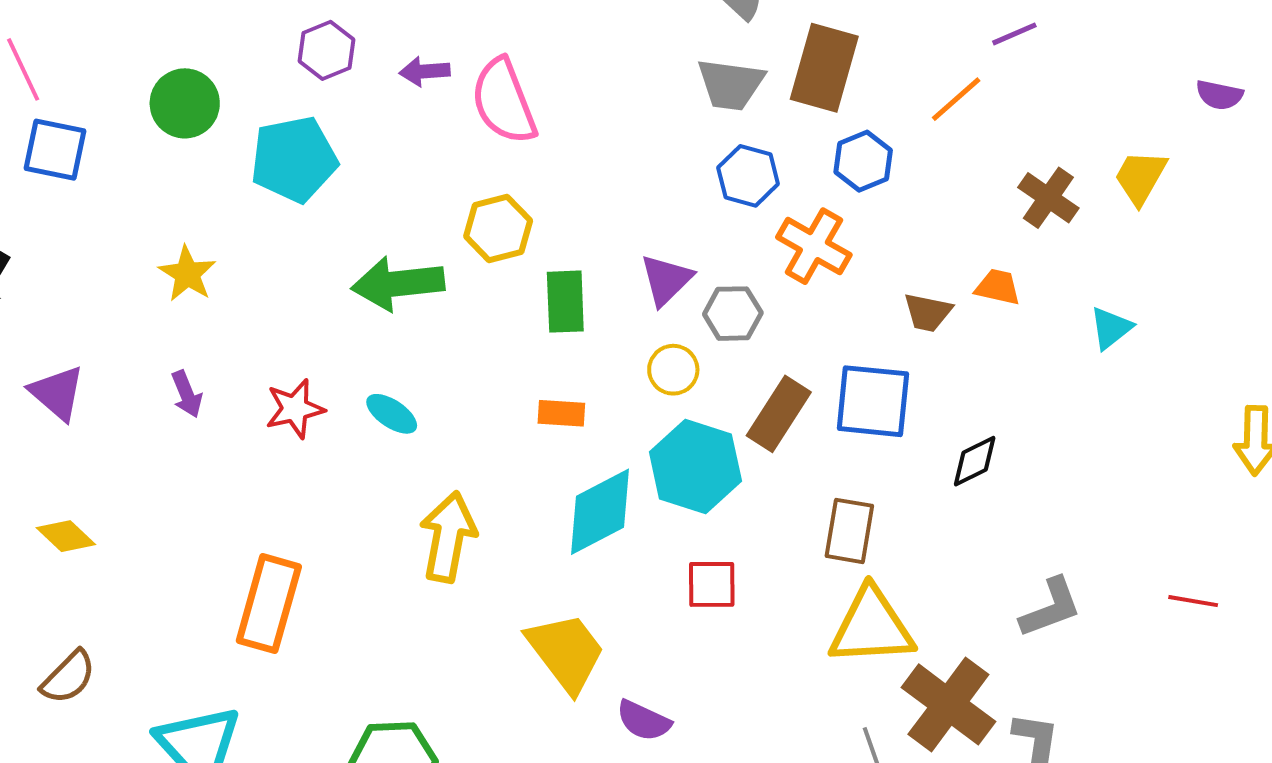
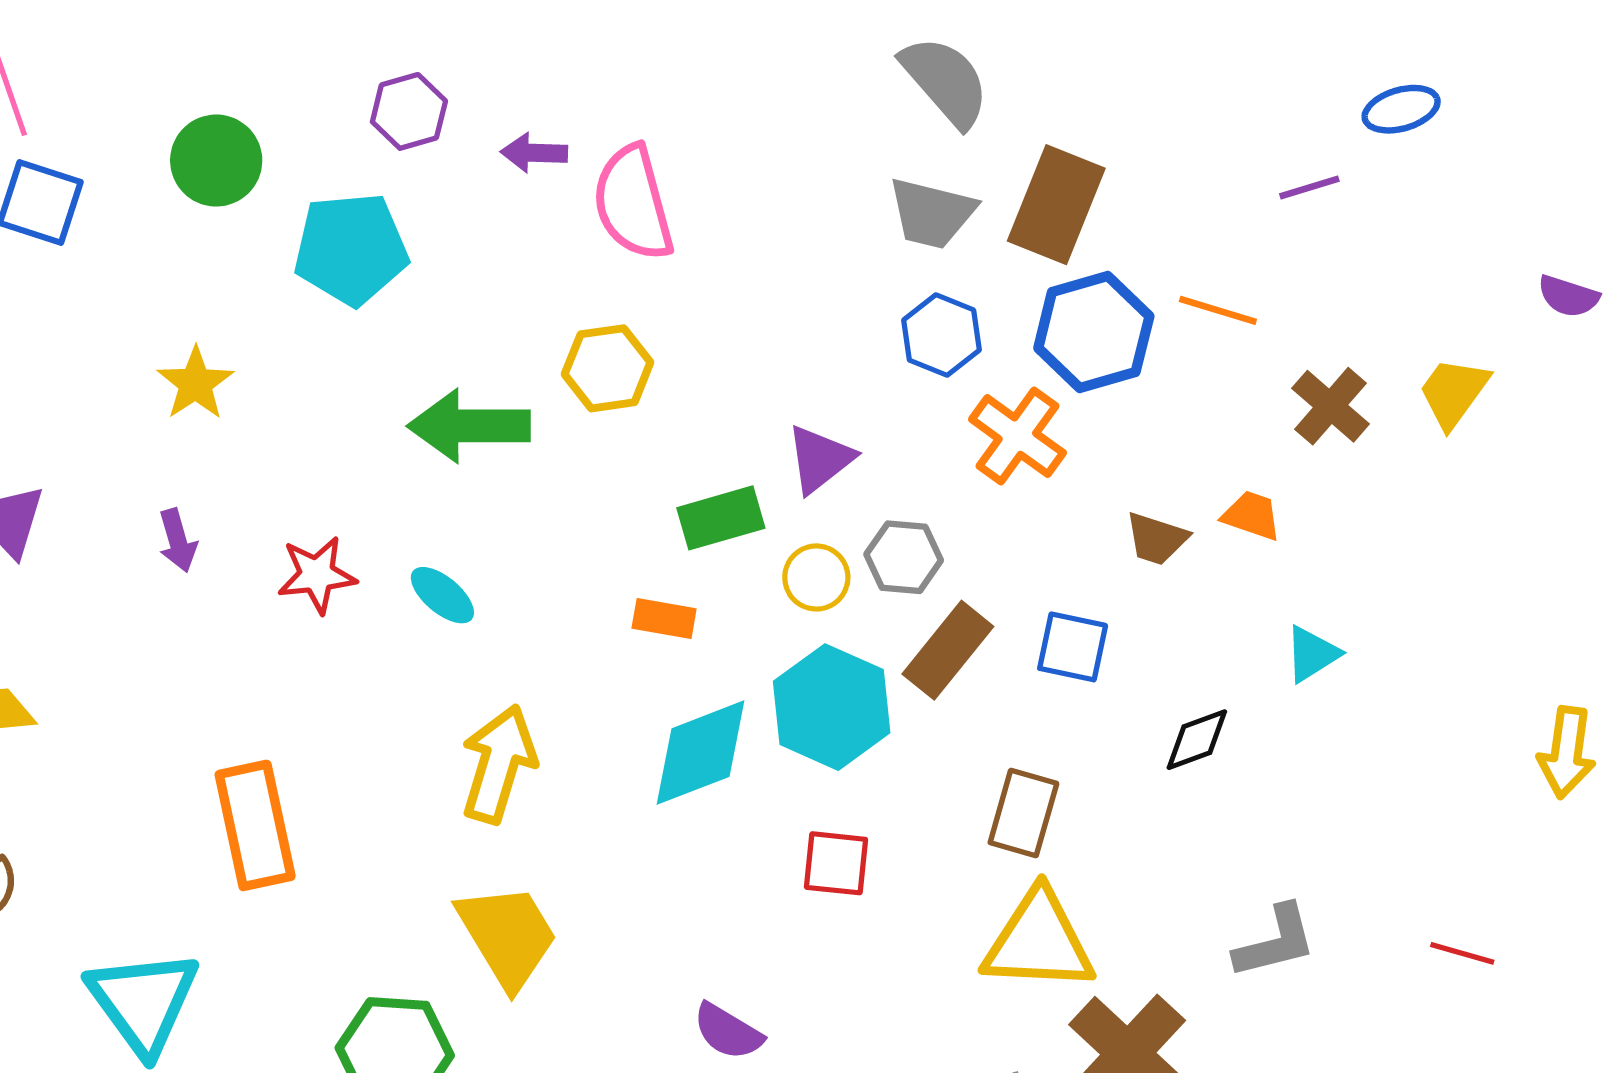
orange line: (956, 99) -> (1218, 310), moved, turned 52
blue hexagon: (863, 161) -> (1094, 332), size x1.5
green rectangle: (565, 302) -> (721, 518), moved, turned 70
gray hexagon: (733, 314) -> (904, 557), moved
cyan triangle: (1111, 328) -> (1312, 654), moved
blue square: (873, 401) -> (1073, 647), size x0.7
orange rectangle: (269, 604) -> (255, 825), turned -34
yellow trapezoid: (566, 652) -> (507, 936), moved

